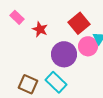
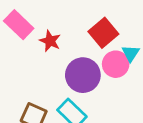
pink rectangle: (17, 17) -> (19, 25), size x1.5

